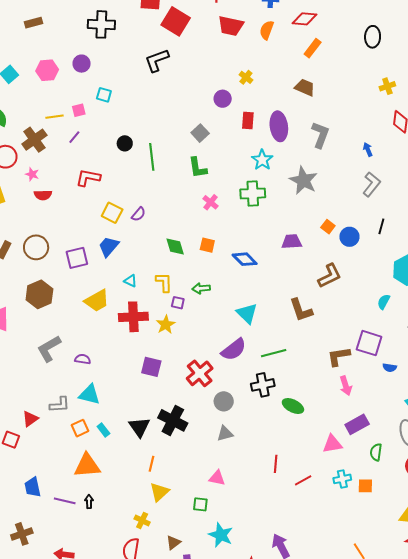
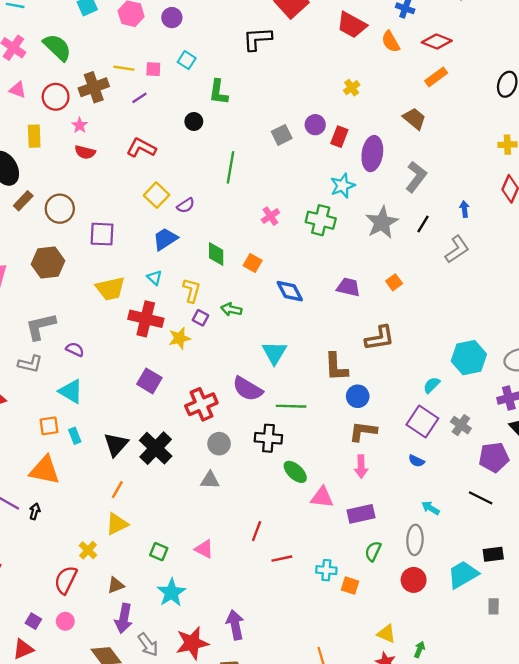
orange semicircle: (267, 30) -> (391, 42), turned -66
purple circle: (223, 99) -> (315, 125), moved
green line: (152, 157) -> (231, 167), moved
green L-shape: (198, 168) -> (218, 92), moved
black line: (381, 226) -> (423, 224), moved
blue circle: (349, 237) -> (358, 396), moved
blue trapezoid: (109, 247) -> (165, 239), moved
purple square: (369, 343) -> (422, 422), moved
purple semicircle: (234, 350) -> (248, 389), turned 52
gray L-shape: (60, 405) -> (30, 364), moved
pink triangle: (332, 444) -> (322, 497), moved
pink triangle: (217, 478) -> (204, 549), moved

